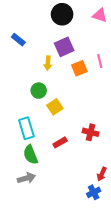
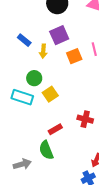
blue rectangle: (18, 40) -> (24, 40), moved
cyan rectangle: (26, 128) -> (22, 97), moved, turned -55
green semicircle: (31, 155) -> (46, 150), moved

